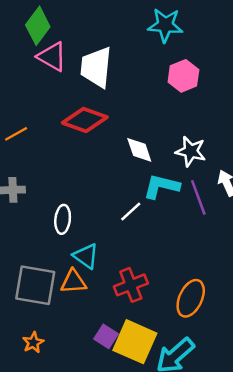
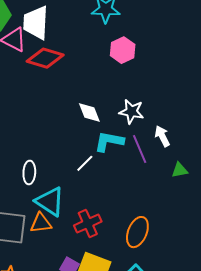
white trapezoid: (96, 67) -> (36, 23), moved
red diamond: (85, 120) -> (45, 58), moved
cyan triangle: (86, 256) -> (50, 202), size x1.4

